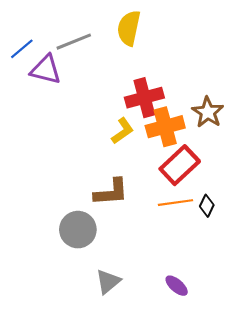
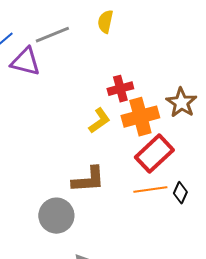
yellow semicircle: (129, 28) -> (105, 22), size x0.7
red cross: (144, 98) -> (120, 89), size x0.7

